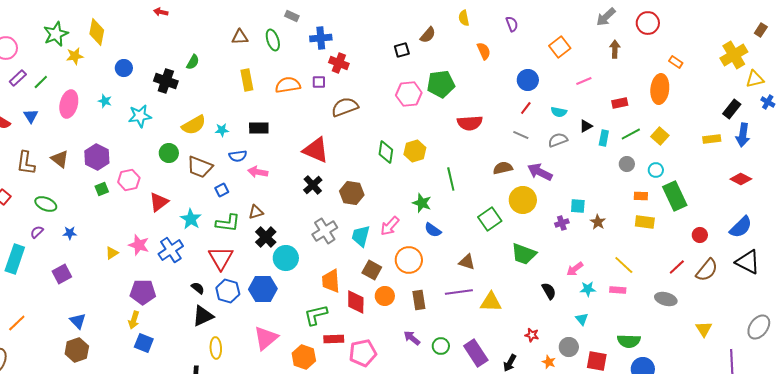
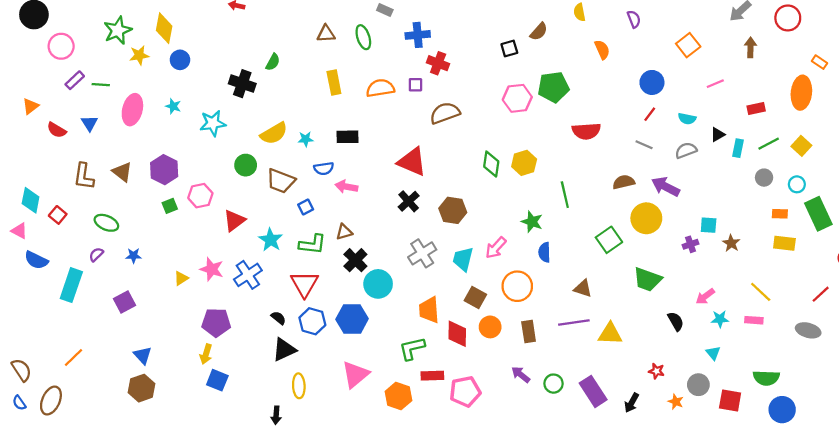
blue circle: (124, 68) -> (180, 60), moved
green line: (41, 82) -> (101, 85), turned 49
blue semicircle: (433, 230) -> (544, 252), turned 54

